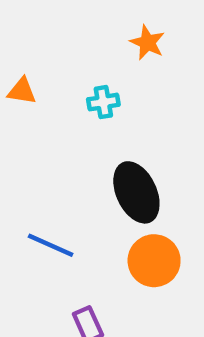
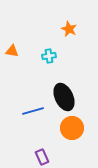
blue line: (51, 245) -> (33, 111), moved, turned -40

